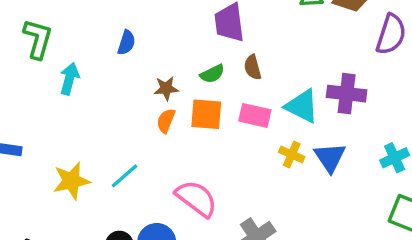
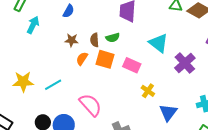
brown semicircle: (253, 67) -> (95, 40), moved
brown star: (166, 88) -> (72, 40), moved
purple cross: (347, 94) -> (185, 63), turned 30
cyan triangle: (302, 106) -> (159, 43), moved
blue triangle: (330, 157) -> (168, 112), moved

